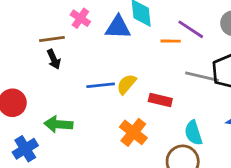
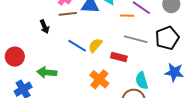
brown line: (52, 39) -> (68, 14), moved
gray line: (202, 77) -> (136, 39), moved
blue line: (101, 85) -> (77, 46), turned 36

